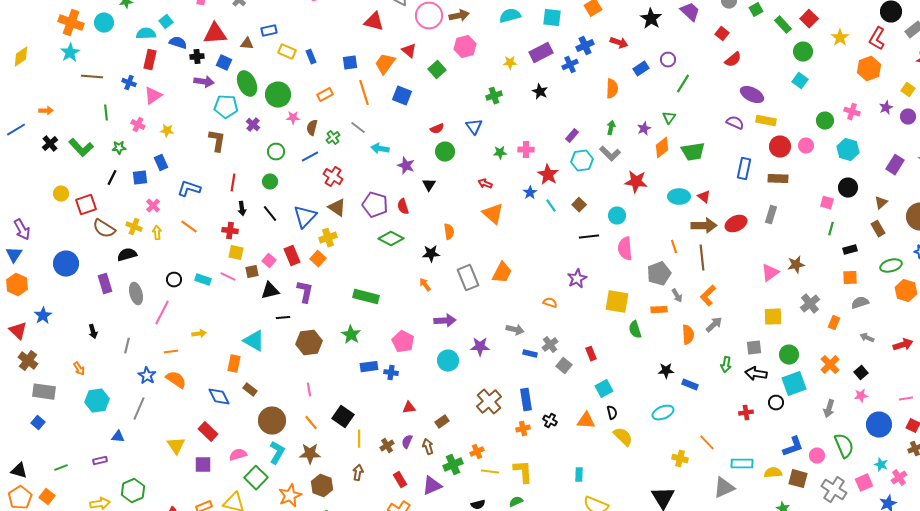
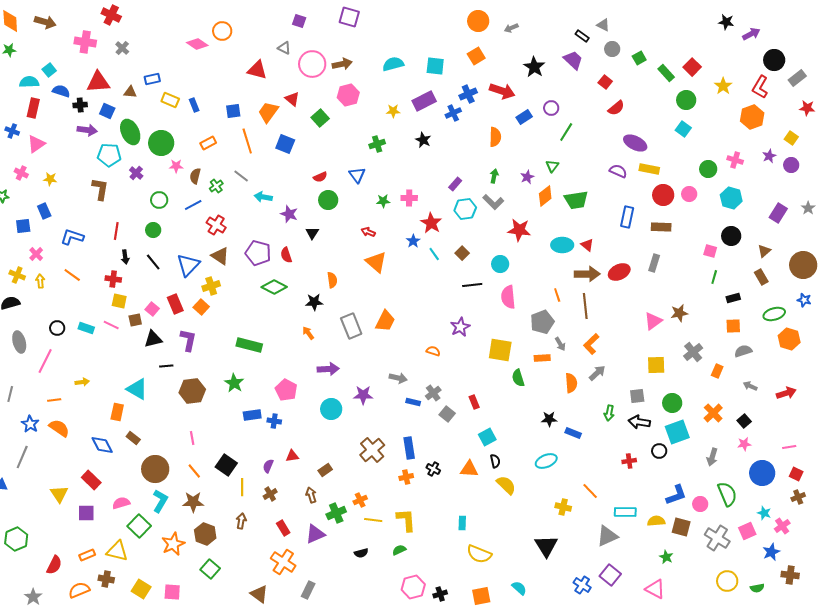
red arrow: (619, 43) -> (502, 91), size x1.4
purple semicircle: (407, 442) -> (268, 466), moved

